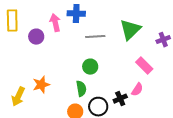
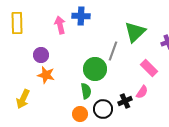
purple circle: (36, 37) -> (41, 55), moved
gray line: (95, 37) -> (113, 51), moved, turned -66
green circle: (90, 67) -> (95, 69), size x1.5
orange star: (41, 85) -> (46, 75), moved, turned 30

